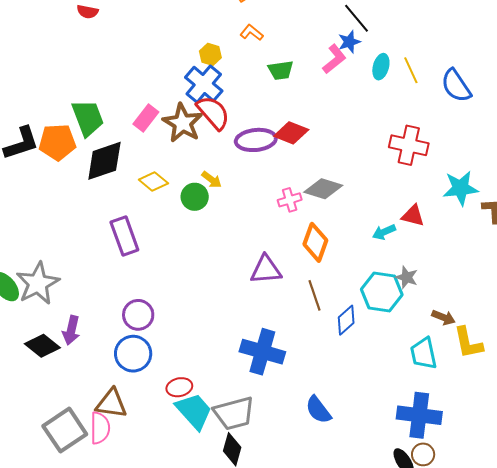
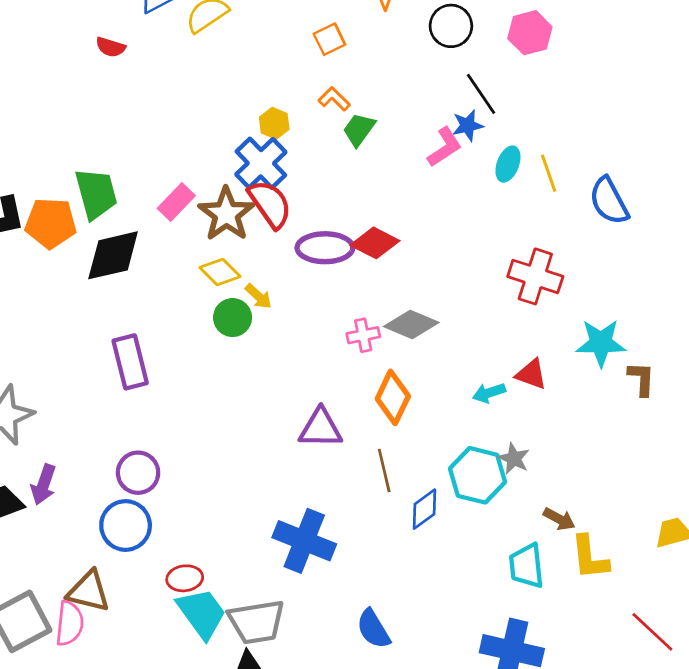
green trapezoid: (281, 70) -> (359, 129), moved, turned 128
yellow diamond: (153, 182) -> (220, 272), moved

